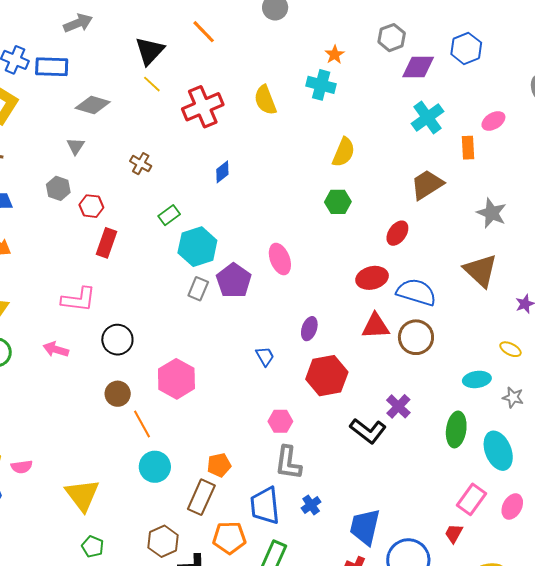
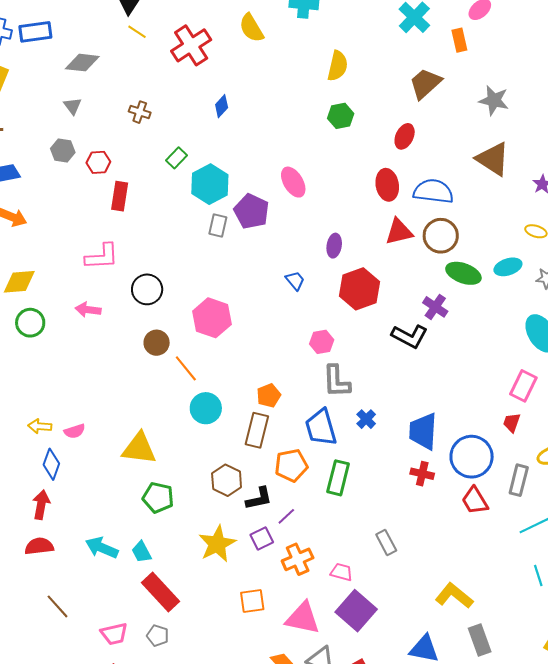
red ellipse: (372, 278) -> (387, 185), turned -76
green ellipse: (456, 429) -> (463, 273), moved, turned -68
yellow triangle: (82, 495) -> (139, 449), turned -36
green pentagon: (93, 547) -> (158, 498), size x1.4

